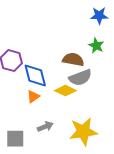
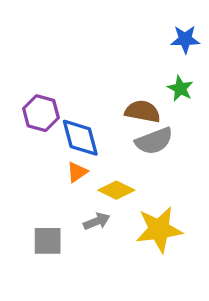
yellow diamond: (65, 91) -> (116, 190), moved

